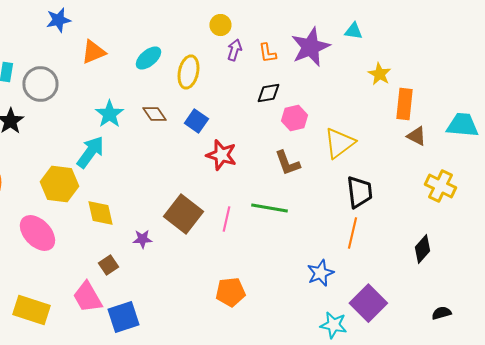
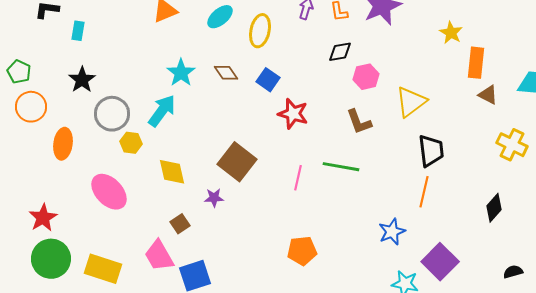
gray circle: (40, 84) -> (112, 114), moved
yellow hexagon: (59, 184) -> (131, 143), size x0.6
brown square: (183, 214) -> (237, 162), moved

